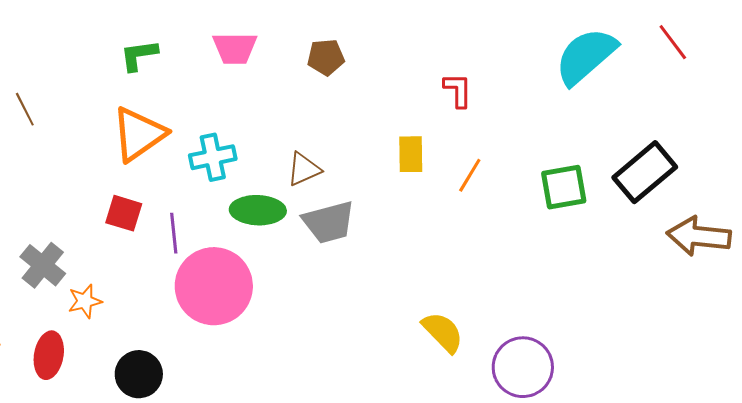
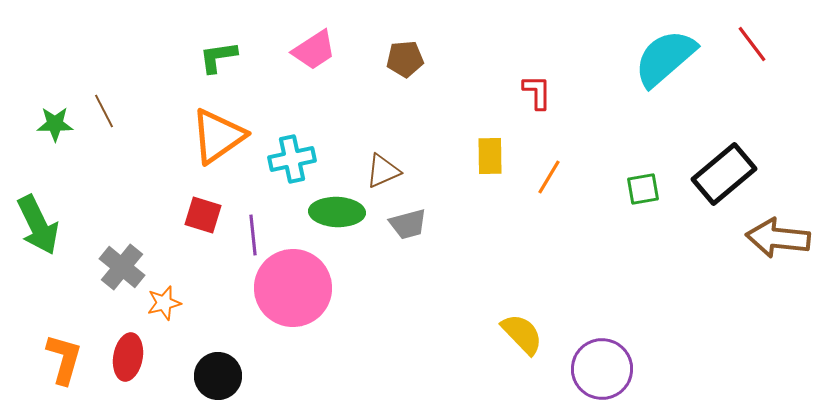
pink trapezoid: (235, 48) -> (314, 50), turned -33
green square: (564, 187) -> (643, 189), size x0.7
gray trapezoid: (329, 222) -> (408, 224), size x0.7

